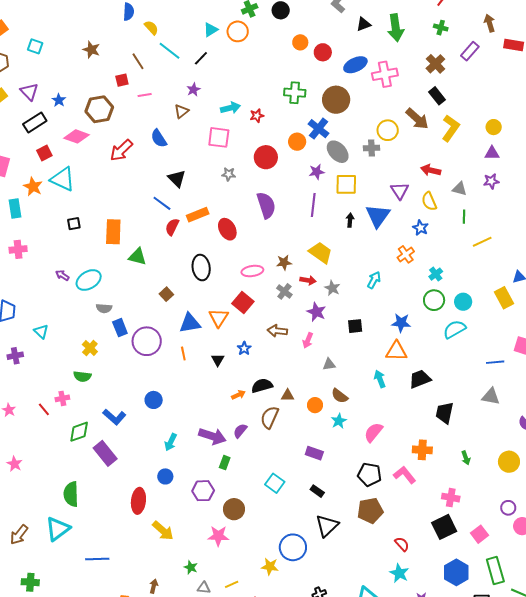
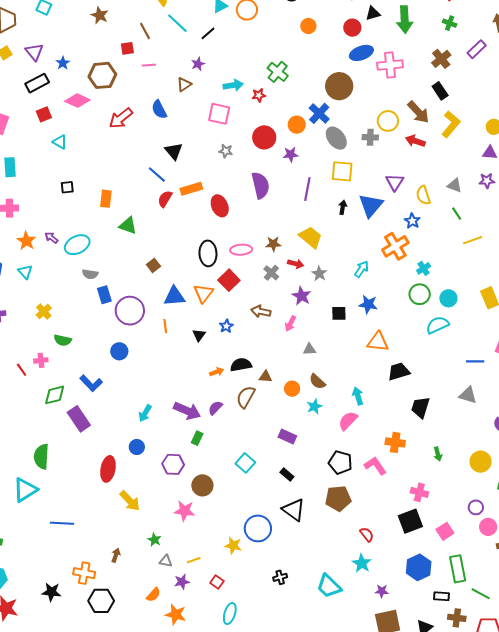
red circle: (323, 52) -> (352, 28), moved
green cross: (295, 93) -> (278, 72), moved, turned 30
red arrow: (431, 170) -> (415, 141), moved
purple star: (317, 172) -> (291, 154), moved
cyan triangle: (63, 179) -> (60, 142), size x0.6
orange star: (33, 187) -> (26, 241), moved
green line: (464, 217) -> (457, 214), turned -40
orange rectangle: (113, 232) -> (106, 199), size x0.7
orange cross: (406, 254) -> (395, 246), size x1.5
black ellipse: (201, 267) -> (208, 253), moved
blue star: (401, 323) -> (368, 304), moved
cyan triangle: (41, 331) -> (25, 272), moved
yellow cross: (90, 348) -> (44, 311), moved
cyan arrow: (380, 379) -> (358, 396), moved
blue circle: (154, 400) -> (119, 351), moved
black triangle: (327, 526) -> (294, 510), turned -45

